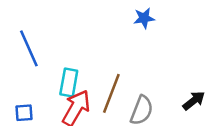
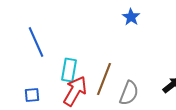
blue star: (144, 18) -> (131, 17), turned -30

